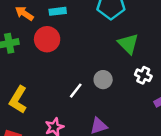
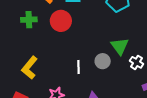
green triangle: (128, 44) -> (120, 46), moved
white line: (76, 91) -> (79, 67), turned -48

